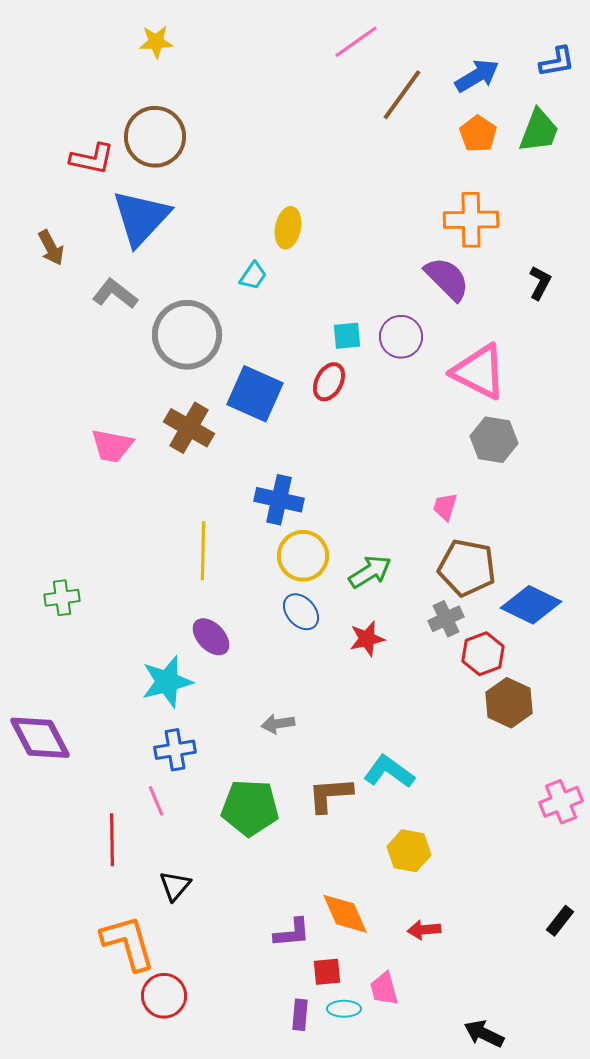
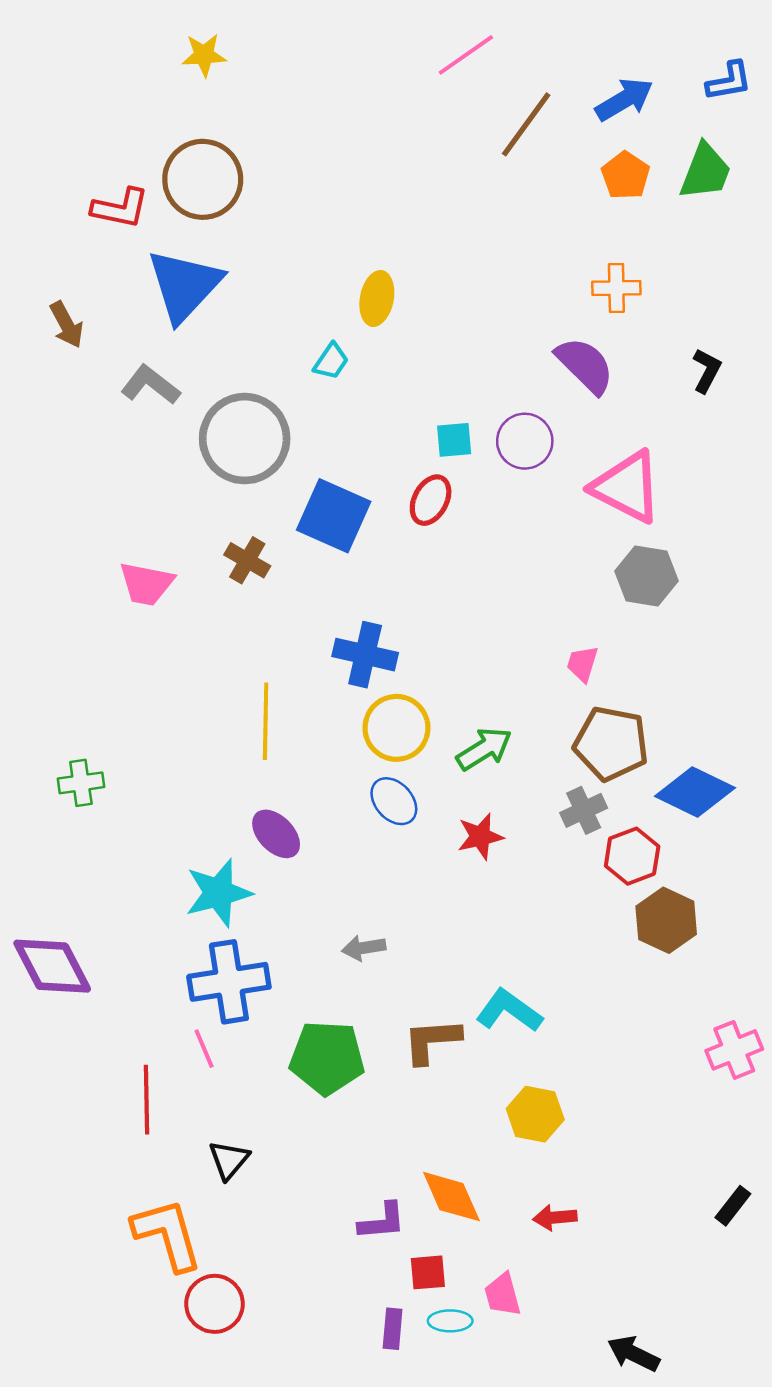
orange cross: (471, 220) -> (616, 288), size x0.7
brown cross: (189, 428) -> (247, 560), size x0.7
blue cross: (175, 750) -> (229, 982), size x1.5

